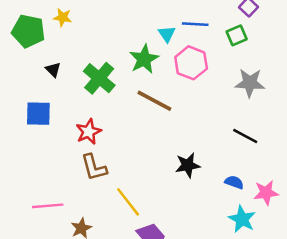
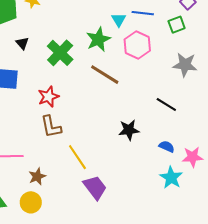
black line: (245, 136) -> (166, 105), moved

